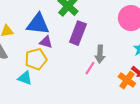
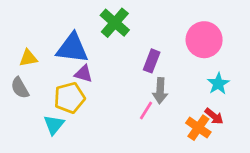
purple rectangle: (78, 33) -> (152, 61), moved, size x0.7
cyan triangle: (25, 78) -> (54, 125), turned 49

